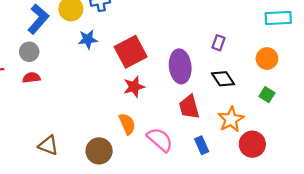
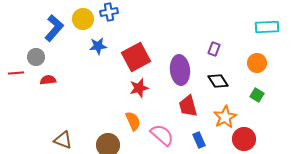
gray circle: (29, 52) -> (36, 57), moved

